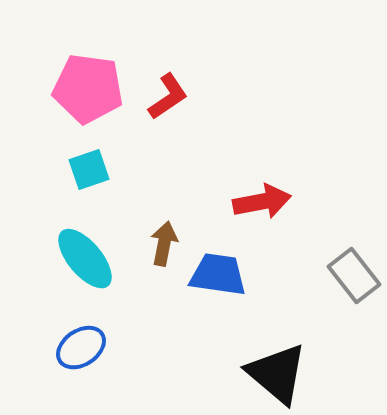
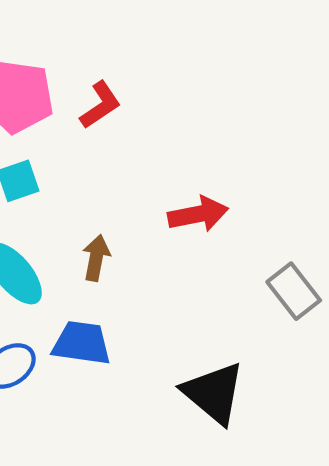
blue trapezoid: (218, 275) -> (82, 343), moved

